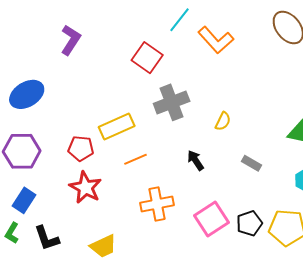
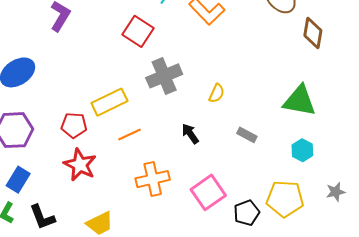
black pentagon: (249, 223) -> (247, 213), moved

